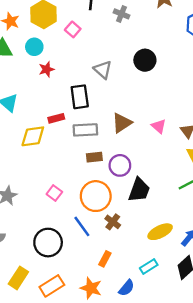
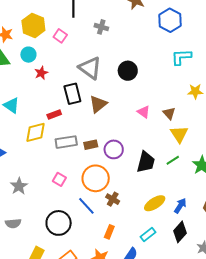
gray cross: (122, 14) -> (101, 27), moved
black circle: (145, 60) -> (128, 71), moved
gray triangle: (103, 70) -> (90, 68), size x1.4
brown triangle: (122, 123) -> (98, 104), moved
gray rectangle: (85, 130) -> (66, 142), moved
black trapezoid: (139, 190) -> (146, 162), moved

